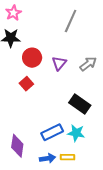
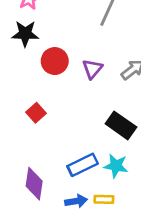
red square: (26, 84) -> (36, 113), moved

